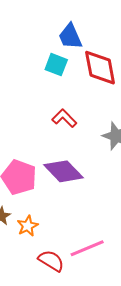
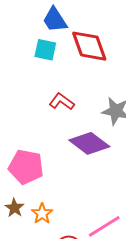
purple diamond: (64, 171) -> (89, 143), moved

